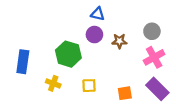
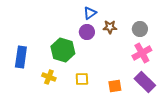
blue triangle: (98, 14) -> (90, 13), turned -48
brown star: (119, 41) -> (110, 27), moved

